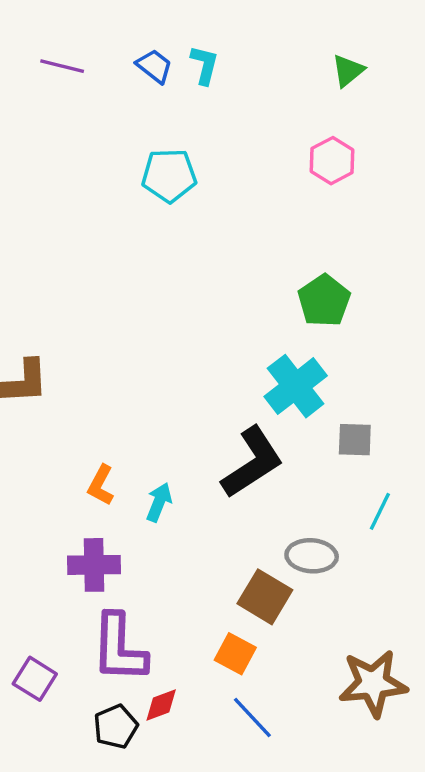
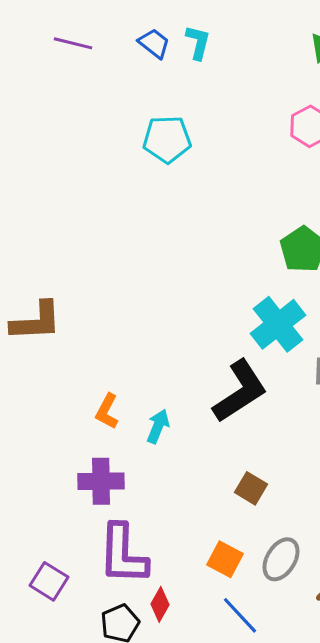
gray ellipse: (312, 556) -> (281, 559), moved, turned -63
brown square: (265, 597) -> (251, 488), moved, size x0.7
red diamond: (161, 705) -> (160, 604), turned -40

